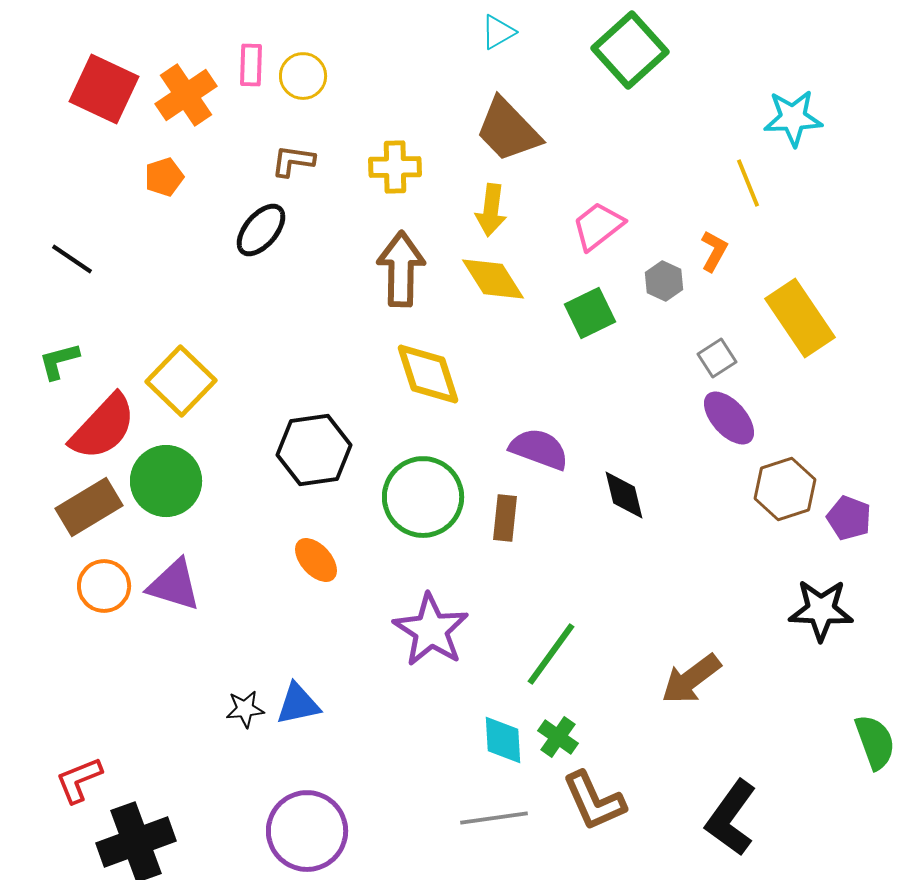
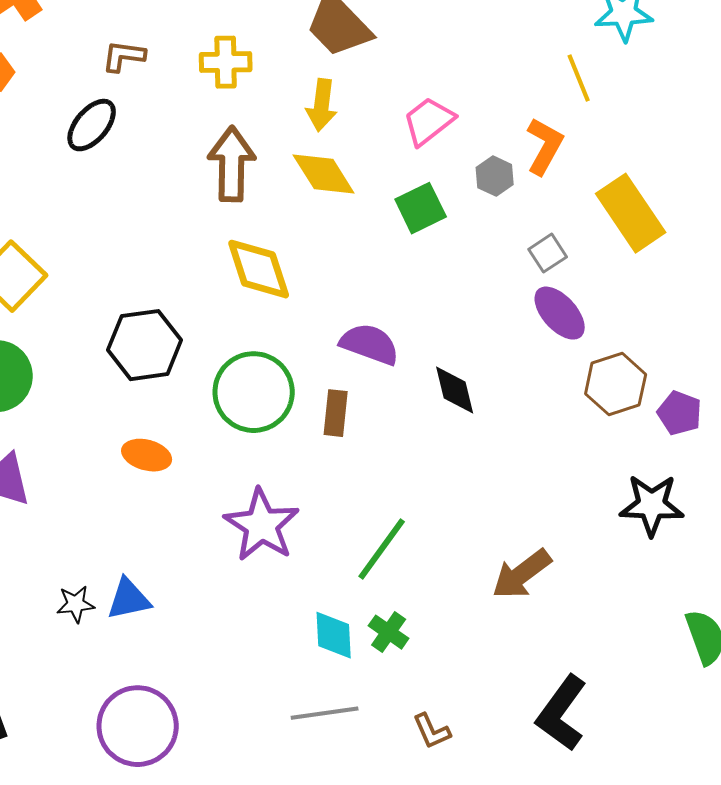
orange L-shape: (714, 251) -> (545, 146), size x1.4
orange ellipse: (316, 560) -> (147, 455), turned -33
brown L-shape: (594, 801) -> (432, 731), moved, size x0.6

